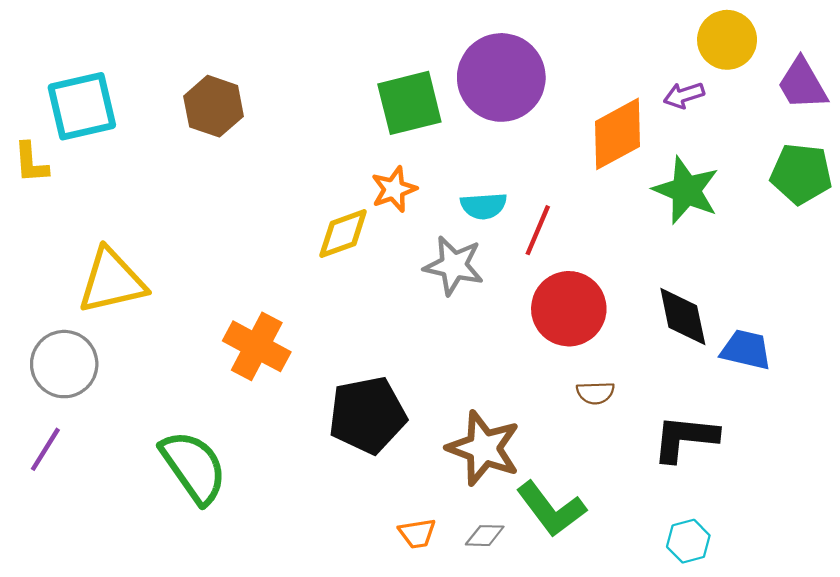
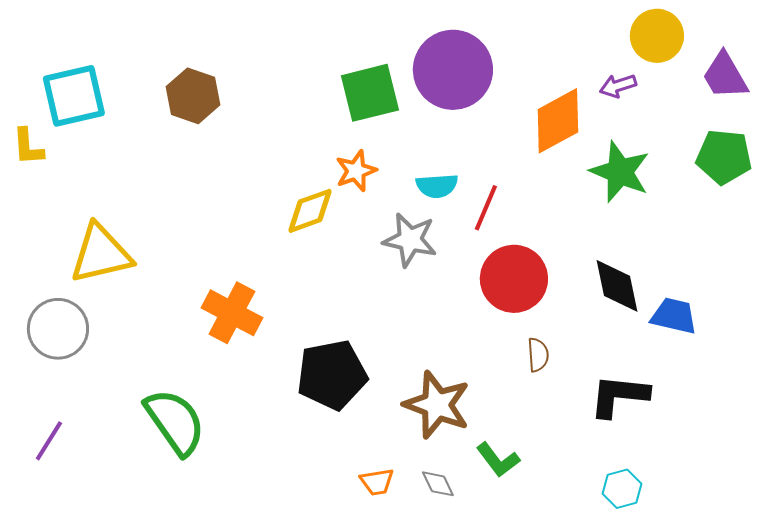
brown semicircle: (595, 393) -> (538, 355), turned -92
purple line: (45, 449) -> (49, 441), moved
green L-shape: (551, 509) -> (498, 460), size x0.7
gray diamond: (485, 536) -> (438, 484), turned 63

